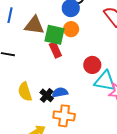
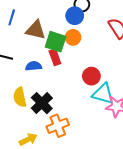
blue semicircle: (60, 92) -> (34, 66), moved
black cross: (47, 95) -> (42, 103), size x1.5
orange cross: (64, 116) -> (58, 126), turned -35

